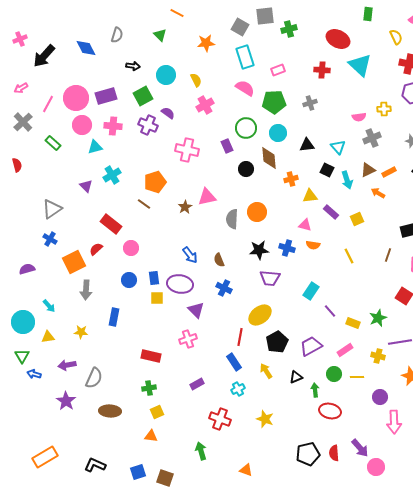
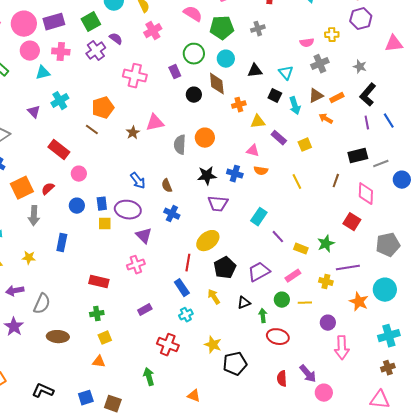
purple cross: (148, 125) -> (96, 51), turned 30
red semicircle: (96, 249) -> (48, 189), moved
black pentagon: (308, 454) -> (235, 364), moved

